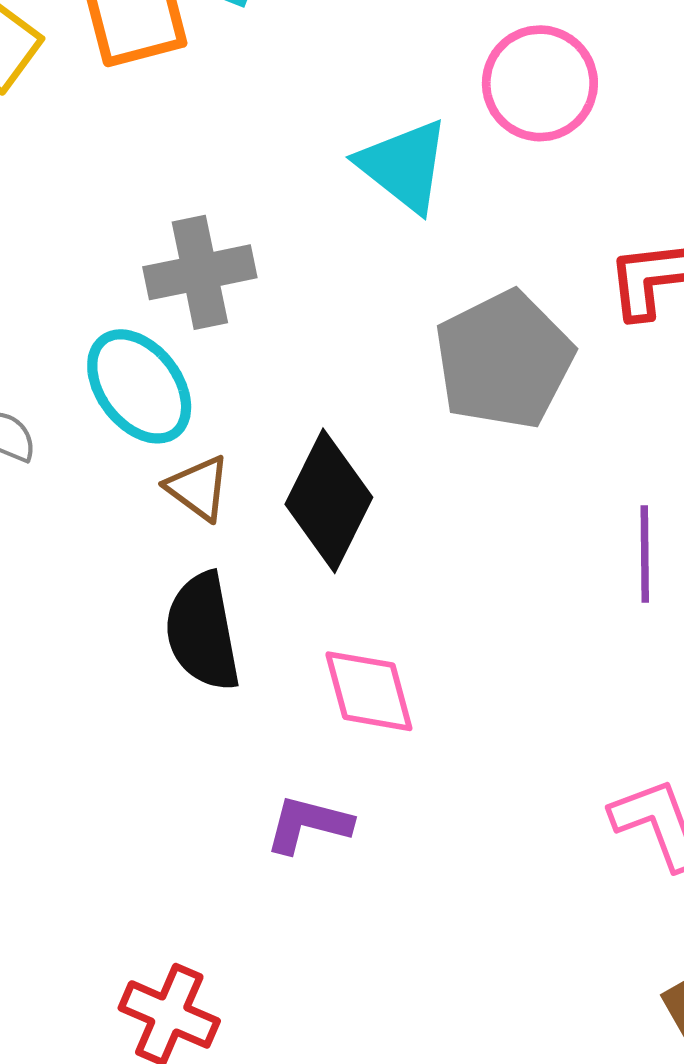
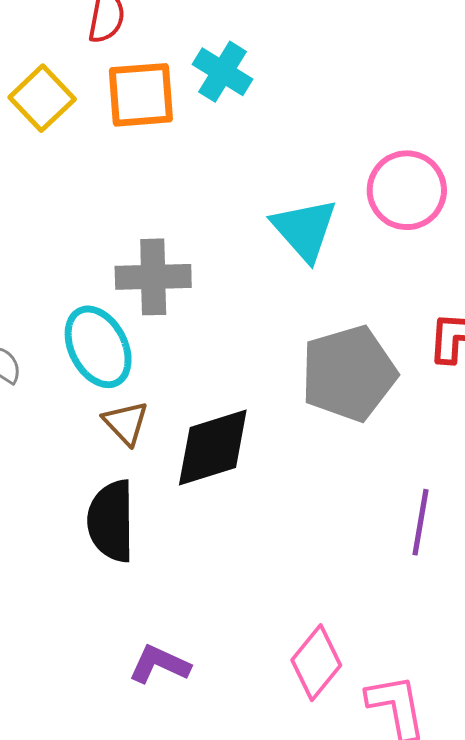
black diamond: (329, 501) -> (213, 448), turned 36
pink diamond: (369, 691) -> (316, 663), moved, turned 44

